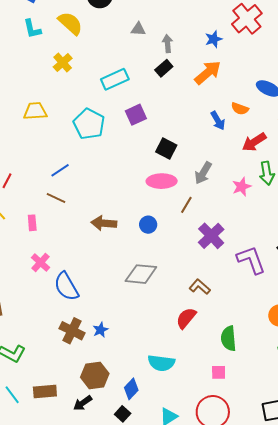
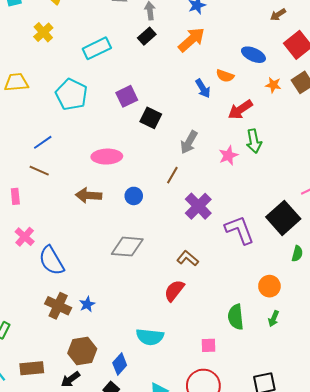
purple square: (136, 115) -> (127, 96), moved
pink ellipse: (162, 181) -> (107, 157), moved
green semicircle: (229, 338) -> (236, 317), moved

